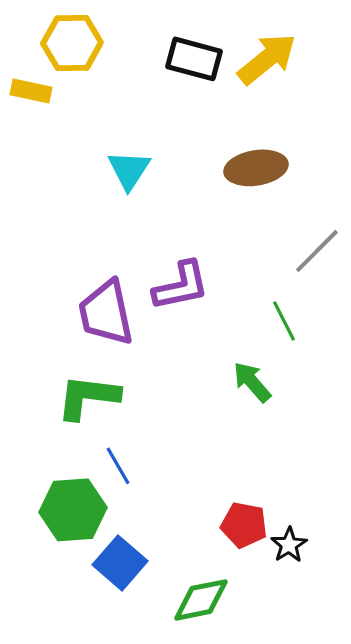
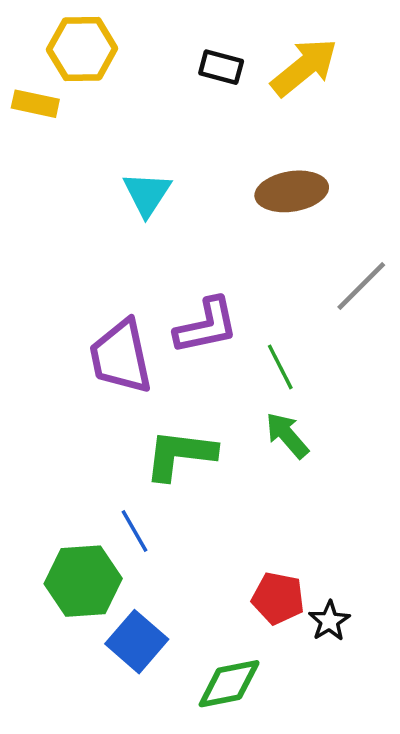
black rectangle: (194, 59) -> (221, 67), size x0.7
green line: (284, 321) -> (280, 367), moved
green L-shape: (88, 397) -> (180, 455), moved

